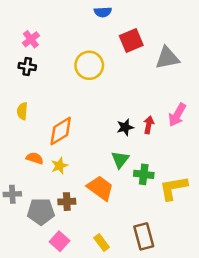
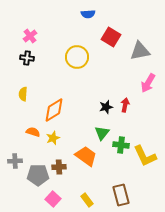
red square: (131, 41) -> (111, 37), turned -36
pink arrow: (177, 115) -> (148, 83), moved
yellow L-shape: (173, 188) -> (145, 156), turned -105

